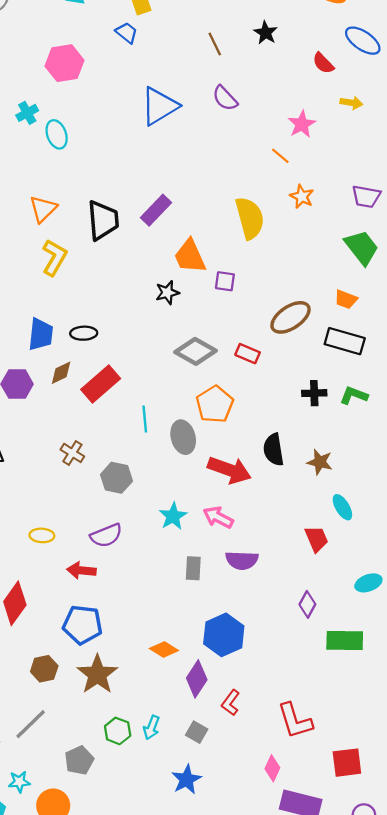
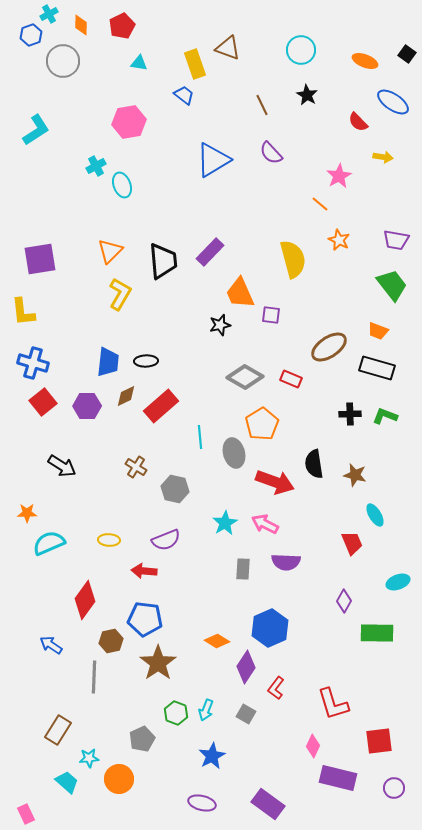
brown hexagon: (44, 669) -> (111, 641), moved
gray line: (31, 724) -> (94, 677), moved, turned -44
blue star: (187, 779) -> (212, 756), moved

